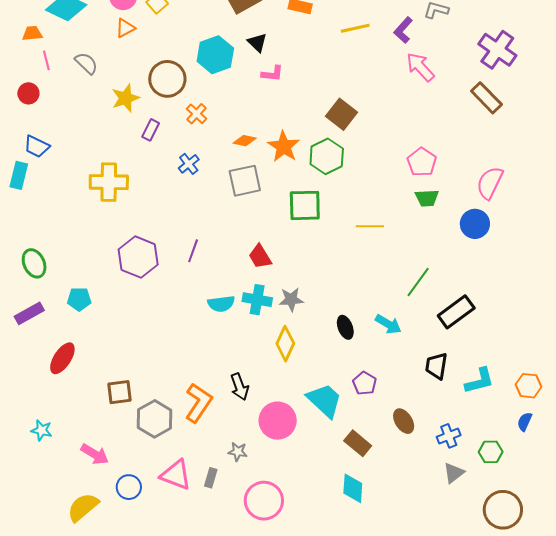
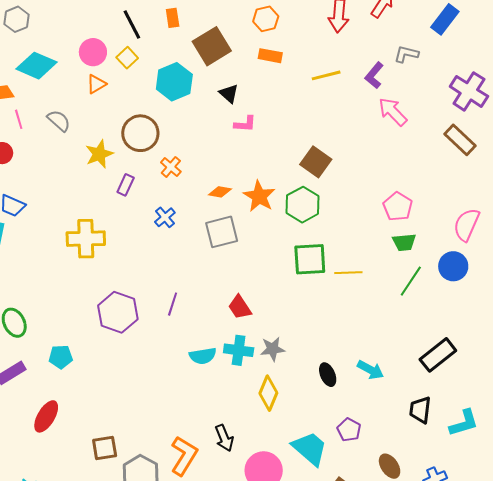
cyan hexagon: (215, 55) -> (174, 82), moved
green square: (305, 205) -> (310, 259), moved
green line: (418, 282) -> (411, 281), moved

